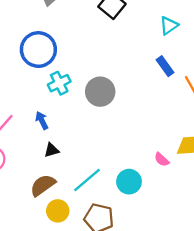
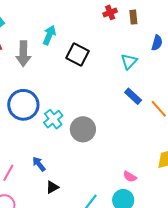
cyan cross: (59, 83) -> (53, 119), moved
pink semicircle: (162, 160) -> (130, 177), moved

